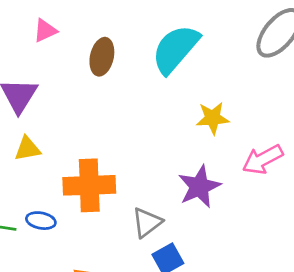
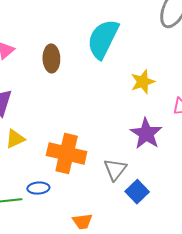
orange cross: (89, 185) -> (67, 154), turned 30

